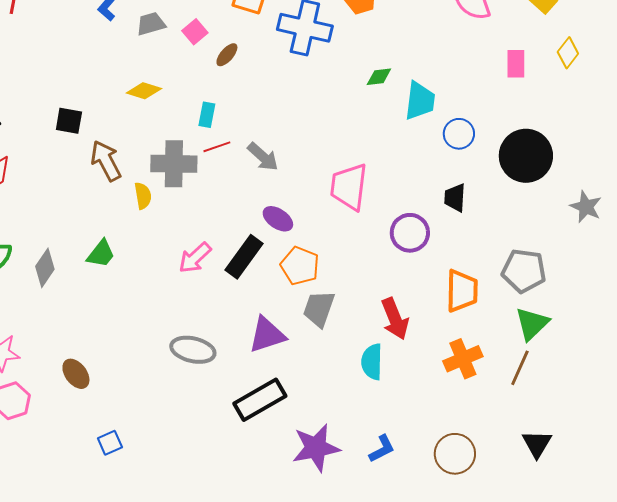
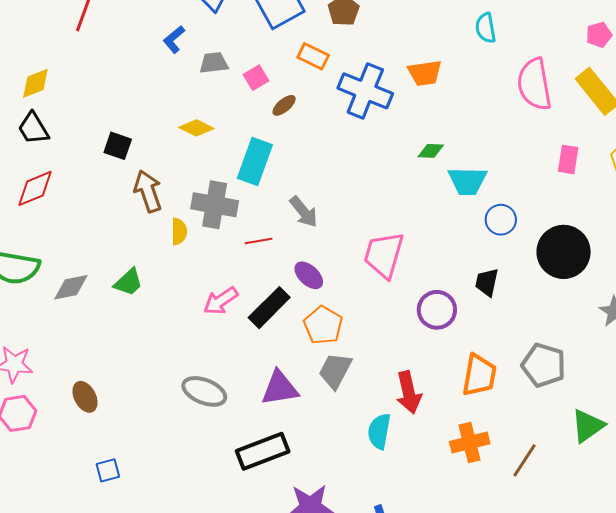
cyan trapezoid: (420, 101) -> (467, 181), turned 75
cyan rectangle: (207, 115) -> (255, 162), size x1.8
red line: (217, 147) -> (258, 241), moved
gray diamond: (45, 268) -> (71, 287), turned 36
green triangle: (532, 324) -> (588, 426), moved

